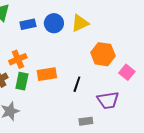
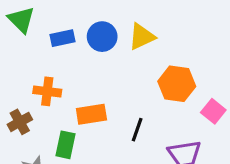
orange cross: (18, 59) -> (47, 91), turned 30
green rectangle: (22, 81) -> (66, 145), moved

